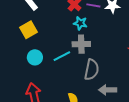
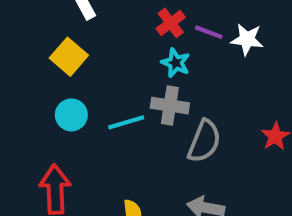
yellow square: (29, 30) -> (69, 57), turned -30
gray semicircle: (92, 70) -> (204, 141), moved

